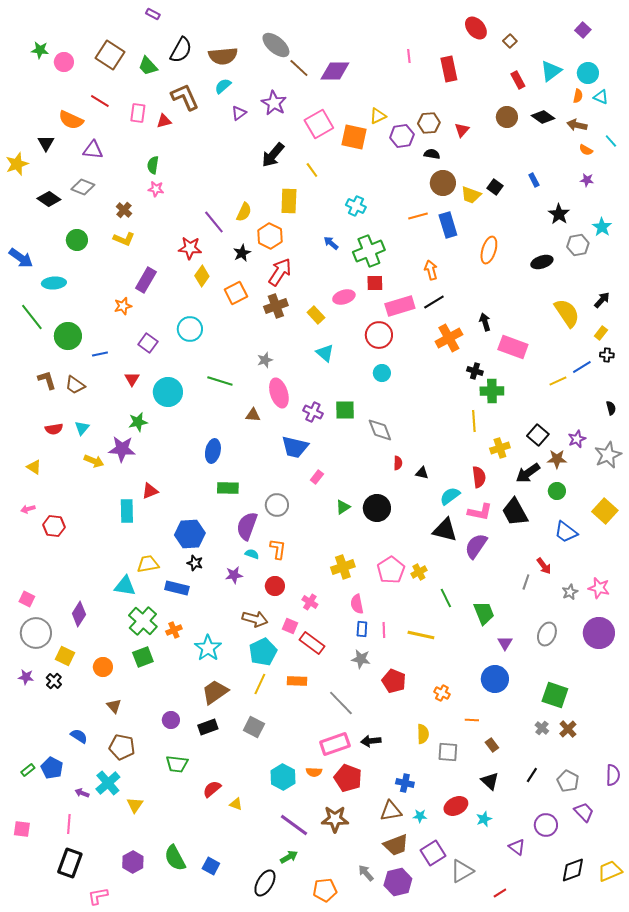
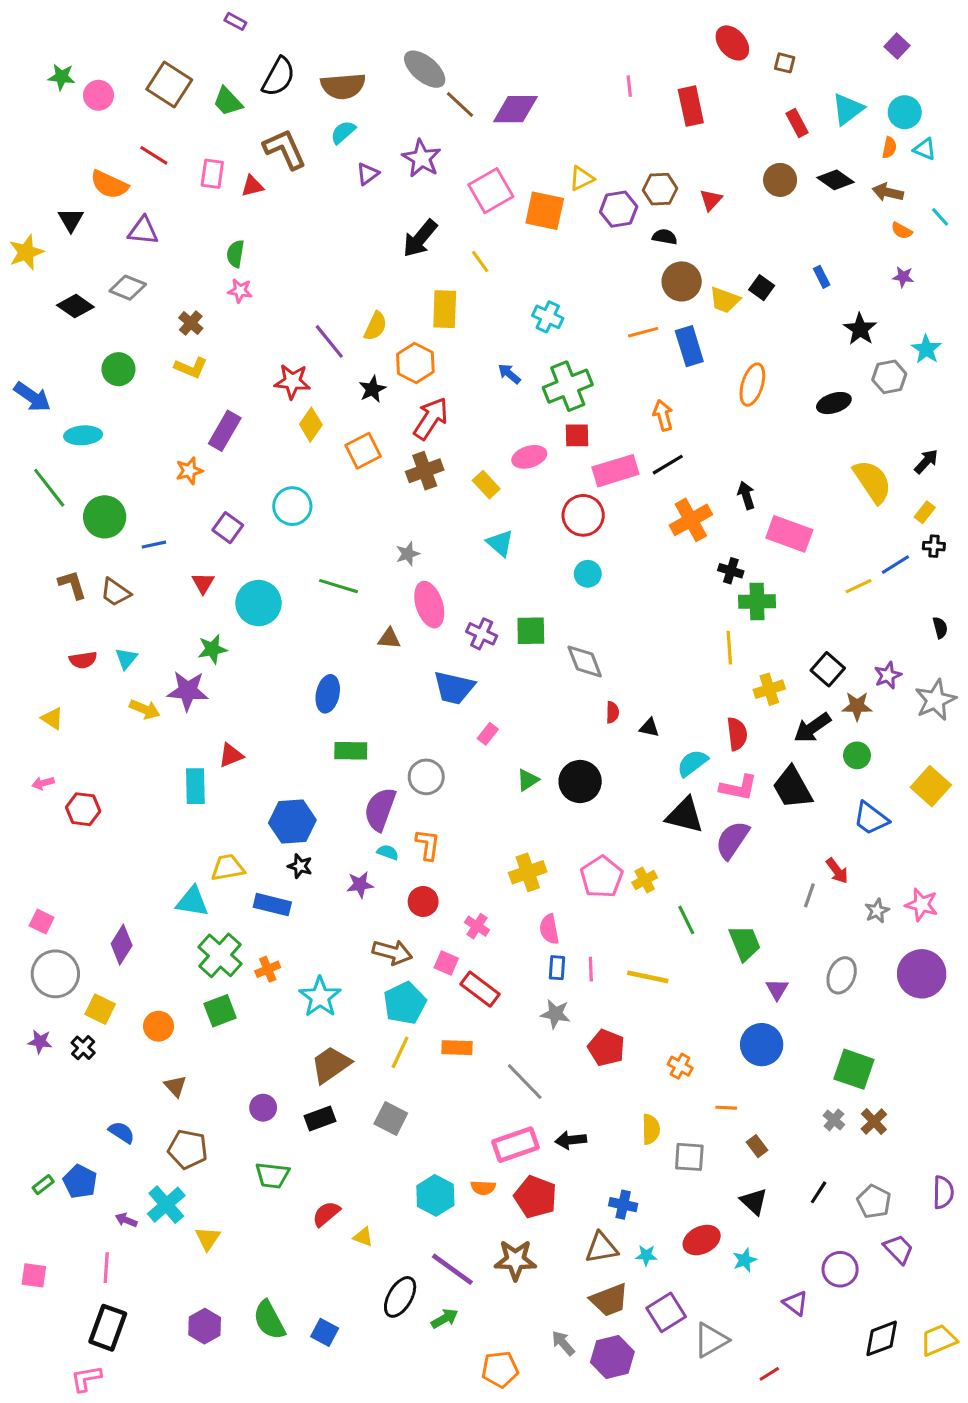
brown square: (510, 41) -> (785, 63), turned -32
black ellipse: (265, 883) -> (400, 1297), moved
pink L-shape: (98, 896) -> (86, 1378), moved

